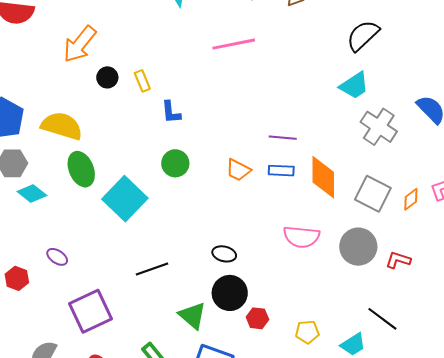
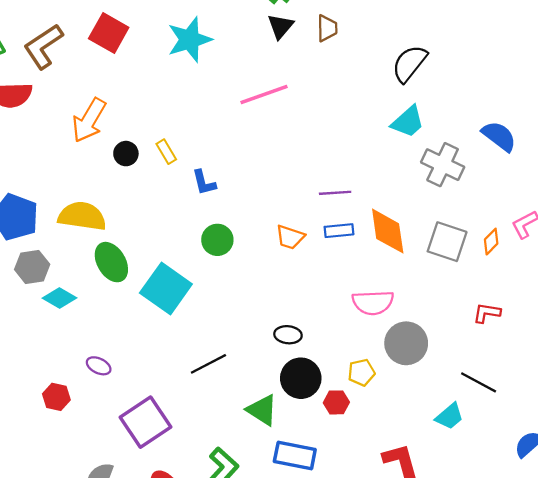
gray circle: (358, 247) -> (406, 343), moved
yellow pentagon: (307, 332) -> (361, 372), moved

